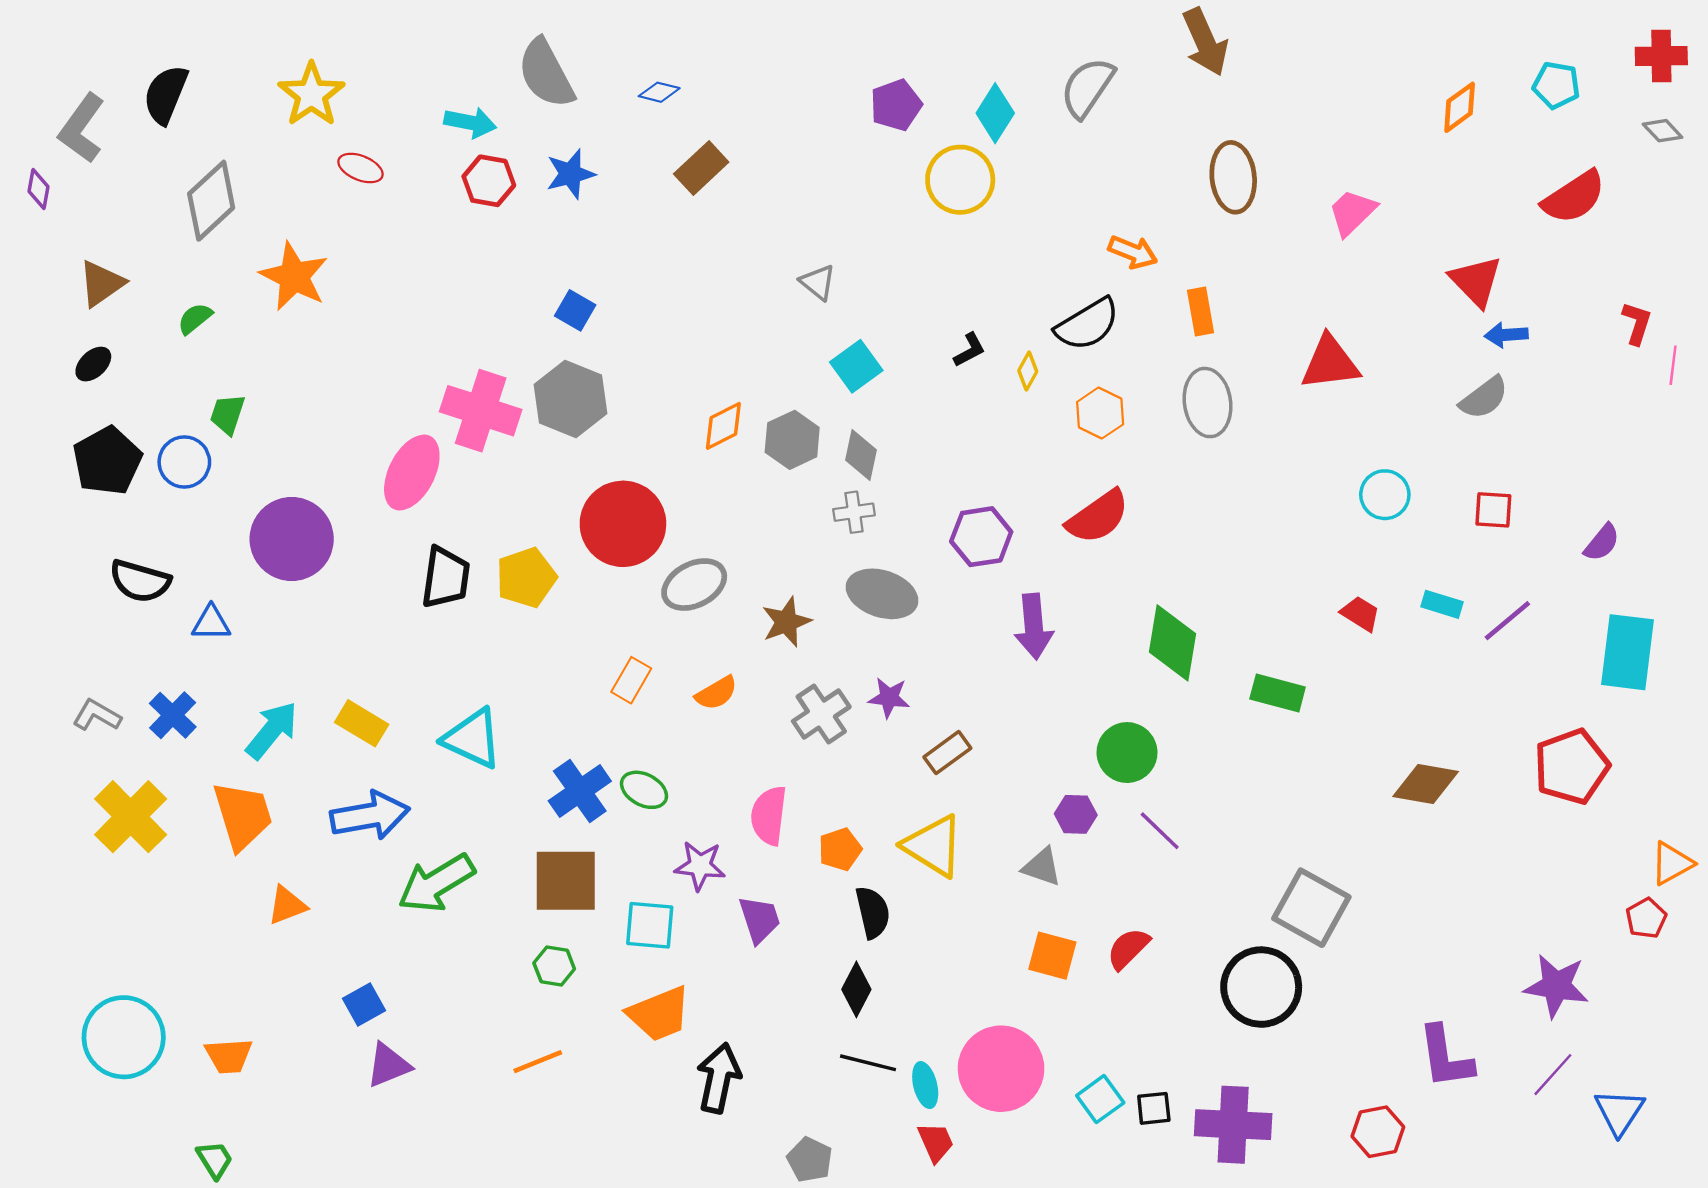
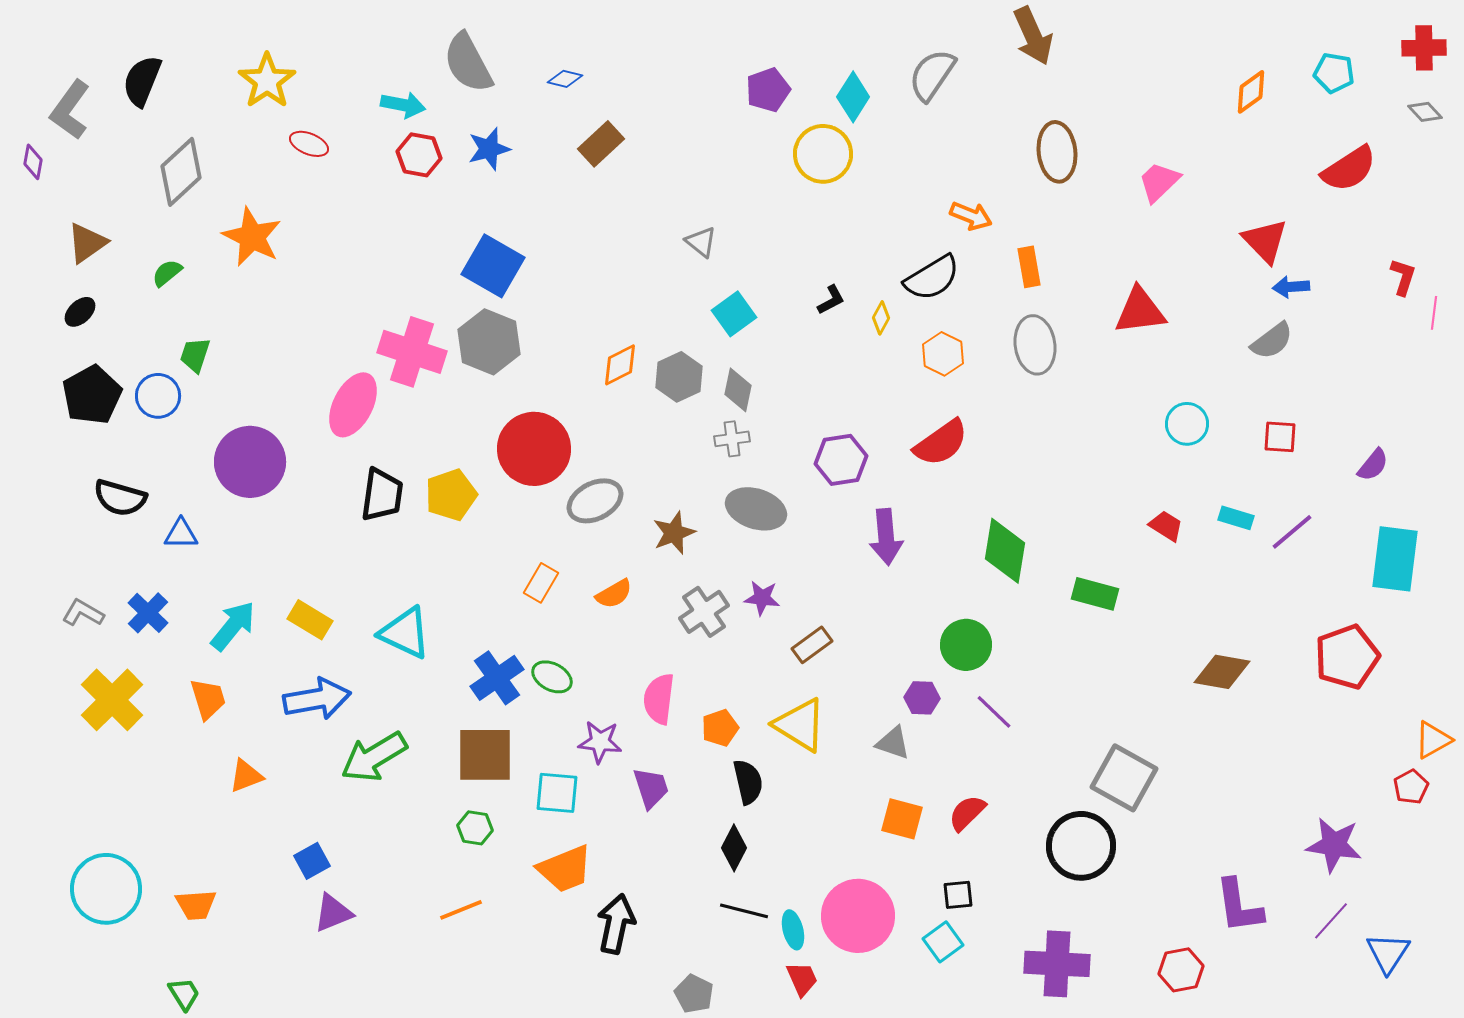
blue square: (575, 310) -> (493, 266), size x1.8
orange trapezoid: (243, 816) -> (208, 699), size x0.7
black square: (1154, 1108) -> (958, 895), moved

